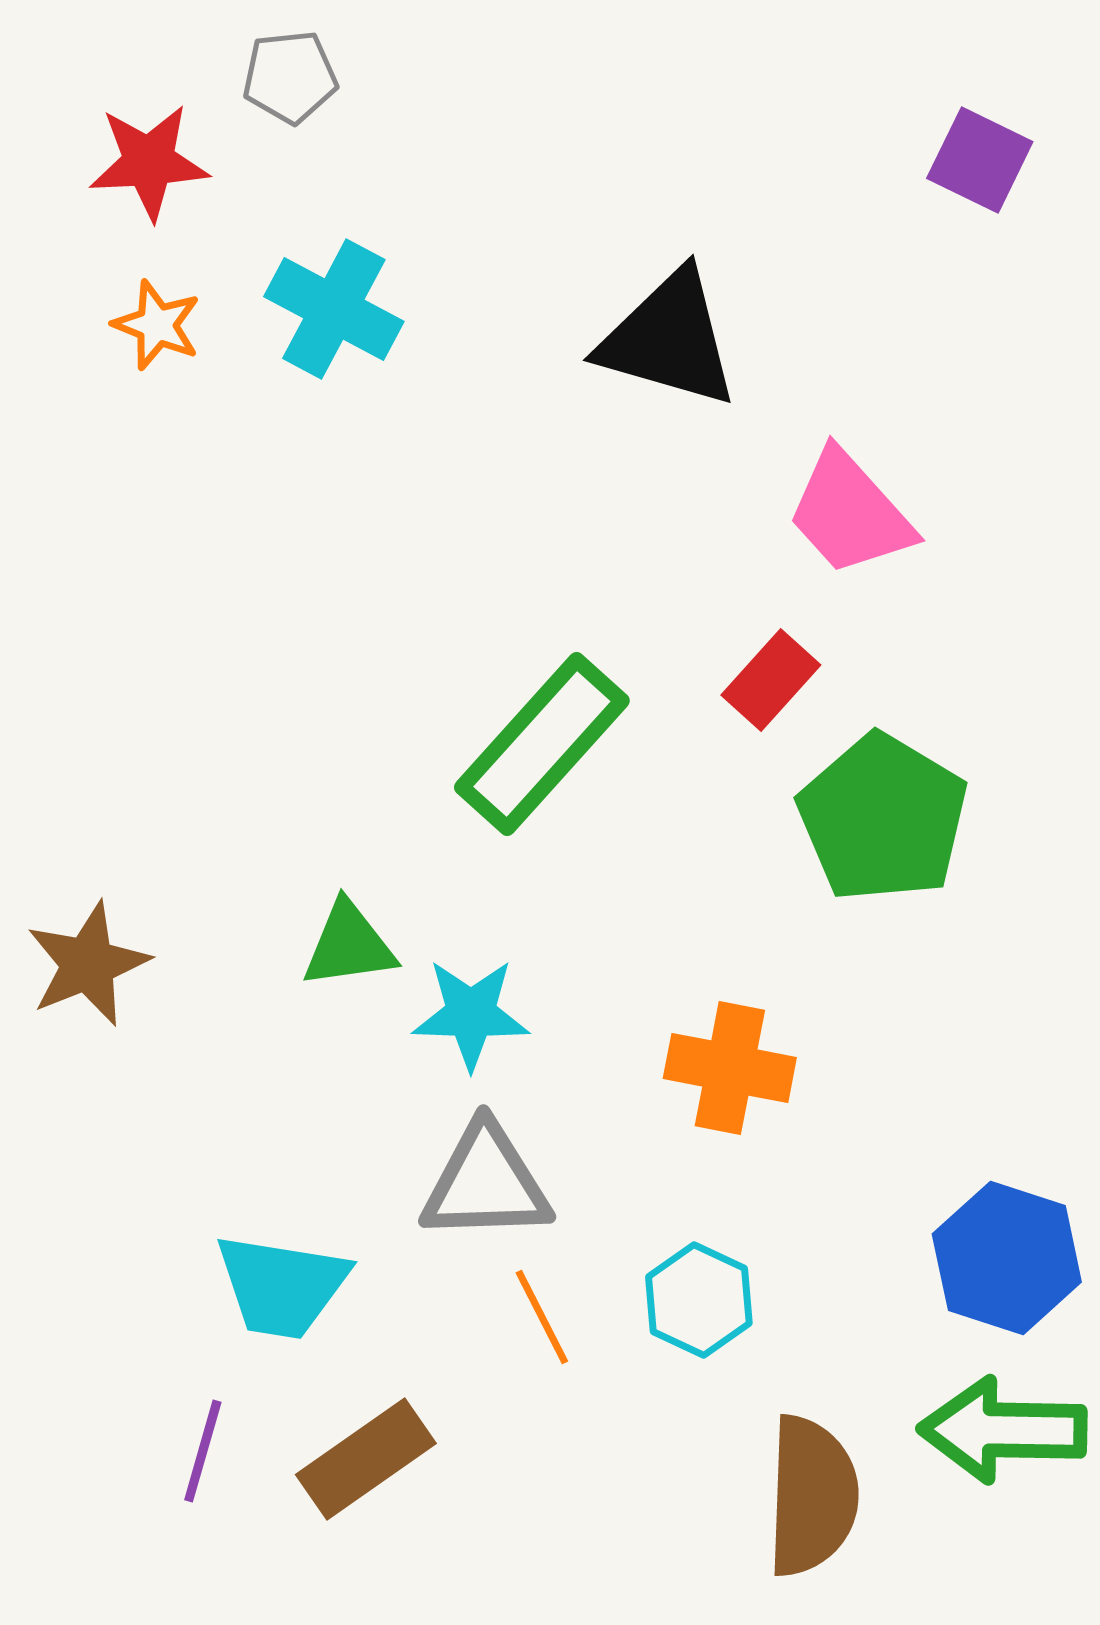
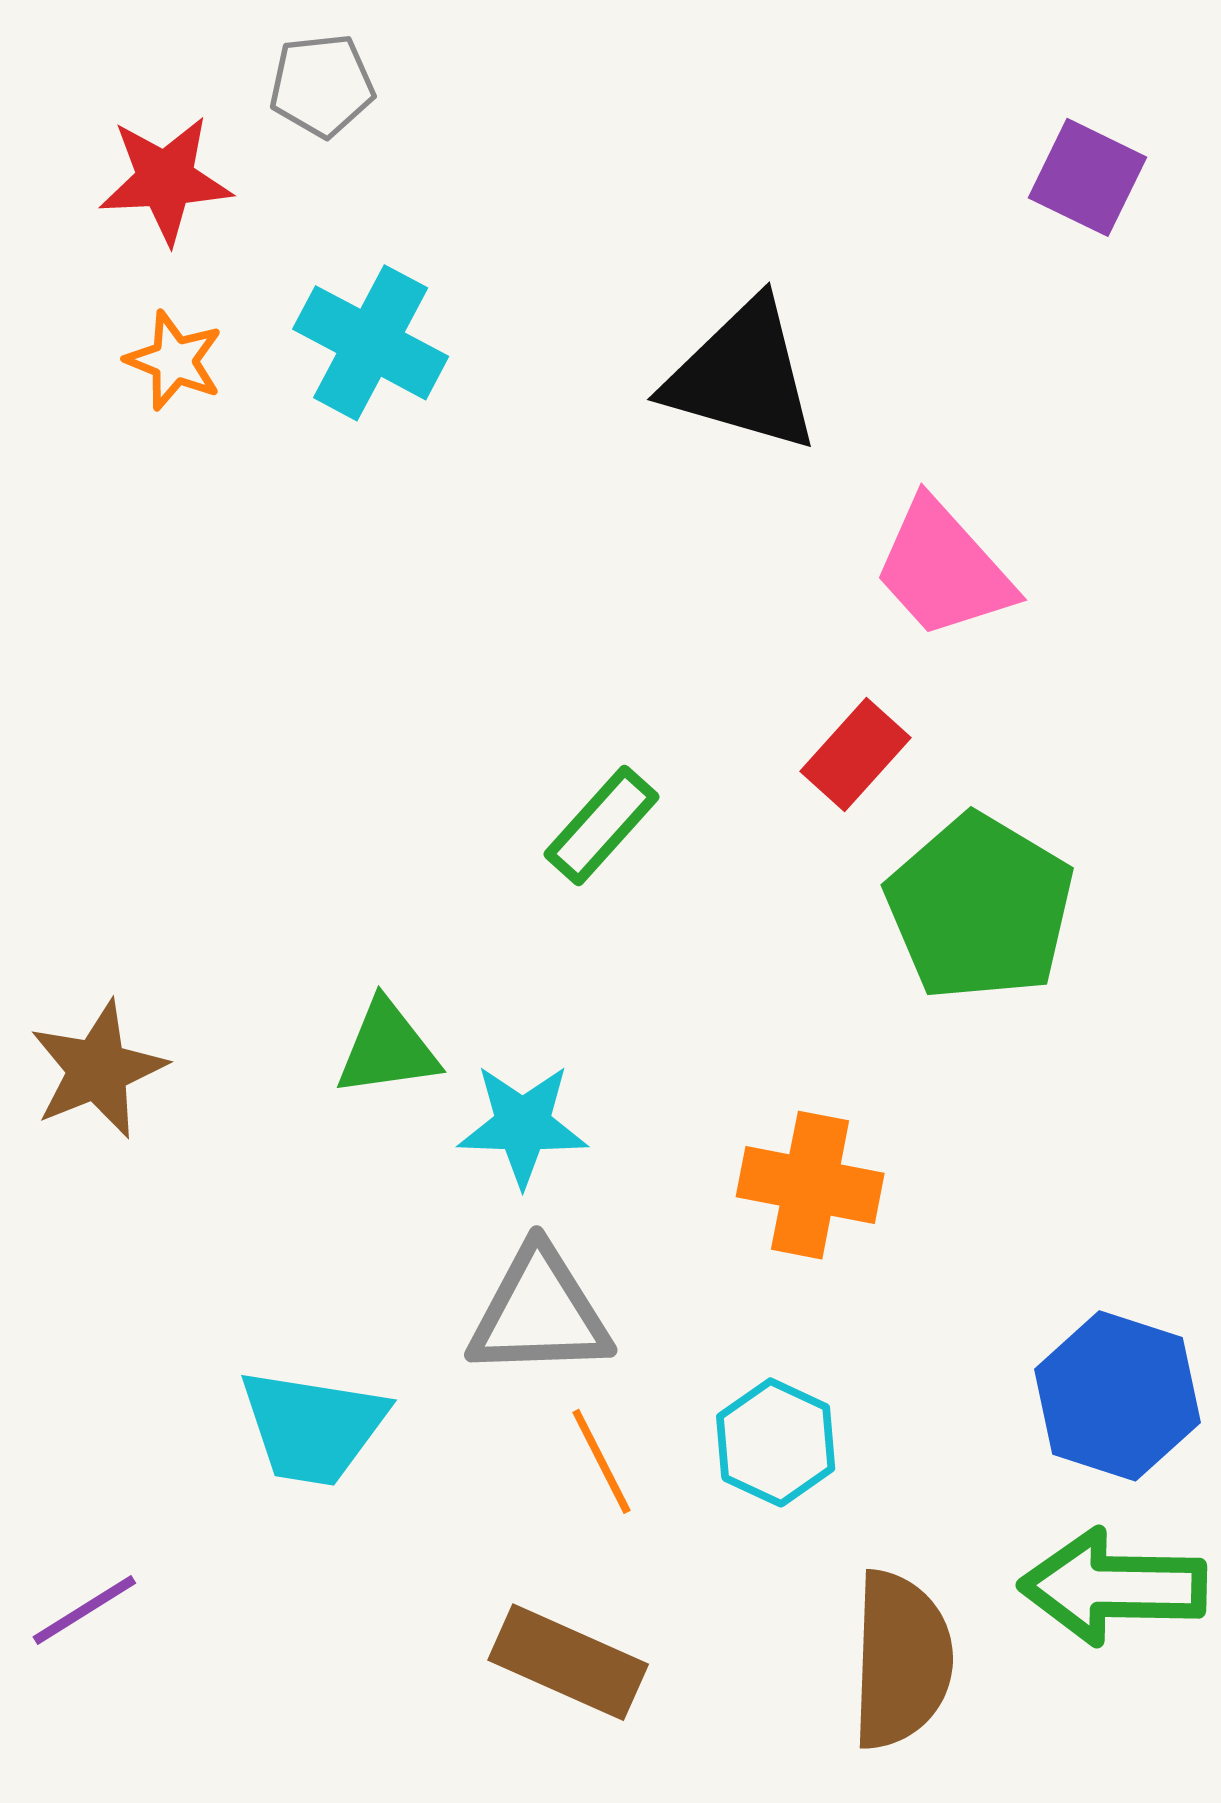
green rectangle: (542, 744) -> (601, 825), size x0.6
purple line: (203, 1451) -> (84, 1610), moved, turned 42
brown rectangle: (366, 1459) -> (568, 1662), moved, turned 59

